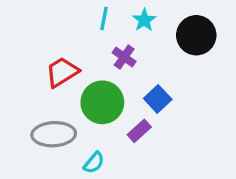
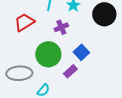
purple cross: (124, 57) -> (61, 27), turned 32
red trapezoid: (62, 72) -> (24, 22), moved

